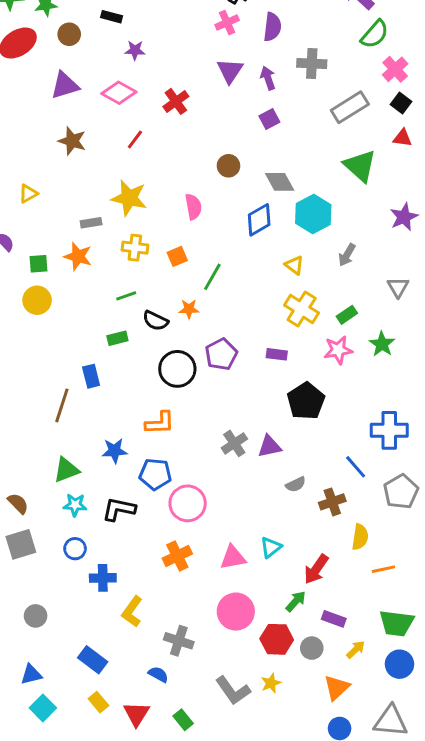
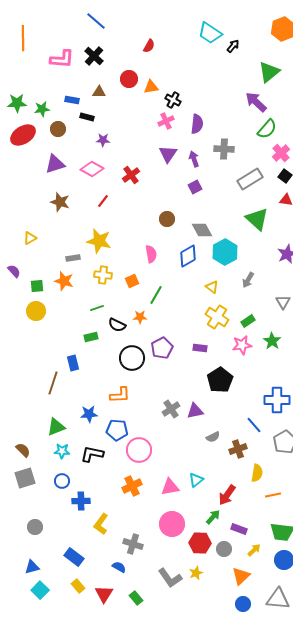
pink semicircle: (193, 207) -> (151, 254), moved

